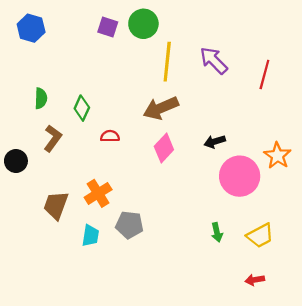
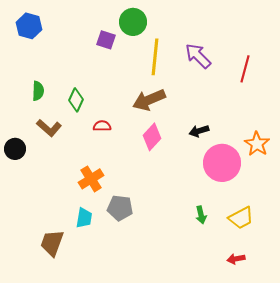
purple square: (108, 27) -> (106, 40), moved
brown L-shape: (53, 138) -> (49, 128), turned 95
brown trapezoid: (56, 205) -> (52, 243), moved

